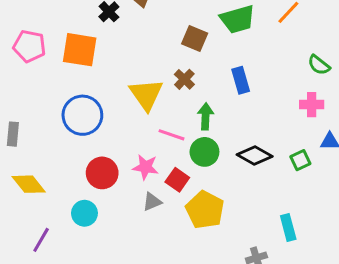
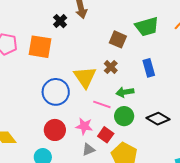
blue circle: (82, 115) -> (56, 92), moved
green arrow: (205, 116) -> (125, 92), turned -102

